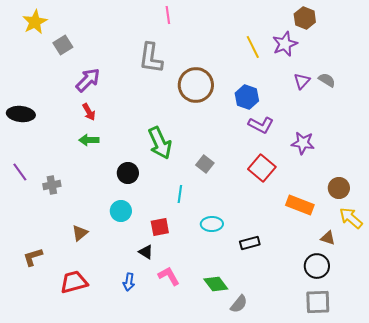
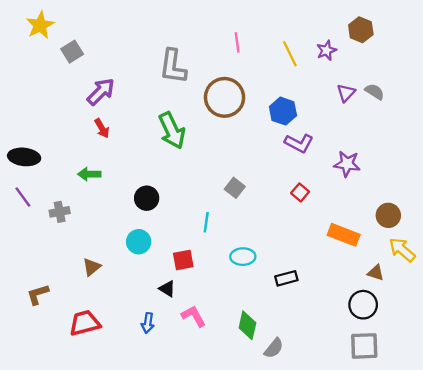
pink line: (168, 15) -> (237, 42), moved
brown hexagon: (305, 18) -> (361, 30), moved
purple star: (285, 44) -> (326, 50), size x0.7
black ellipse: (21, 114) -> (24, 157), moved
green arrow: (89, 140) -> (89, 174), moved
green arrow: (160, 143) -> (172, 131), moved
red square: (262, 168) -> (300, 192), size x0.6
green diamond: (216, 284) -> (247, 325), turned 50

